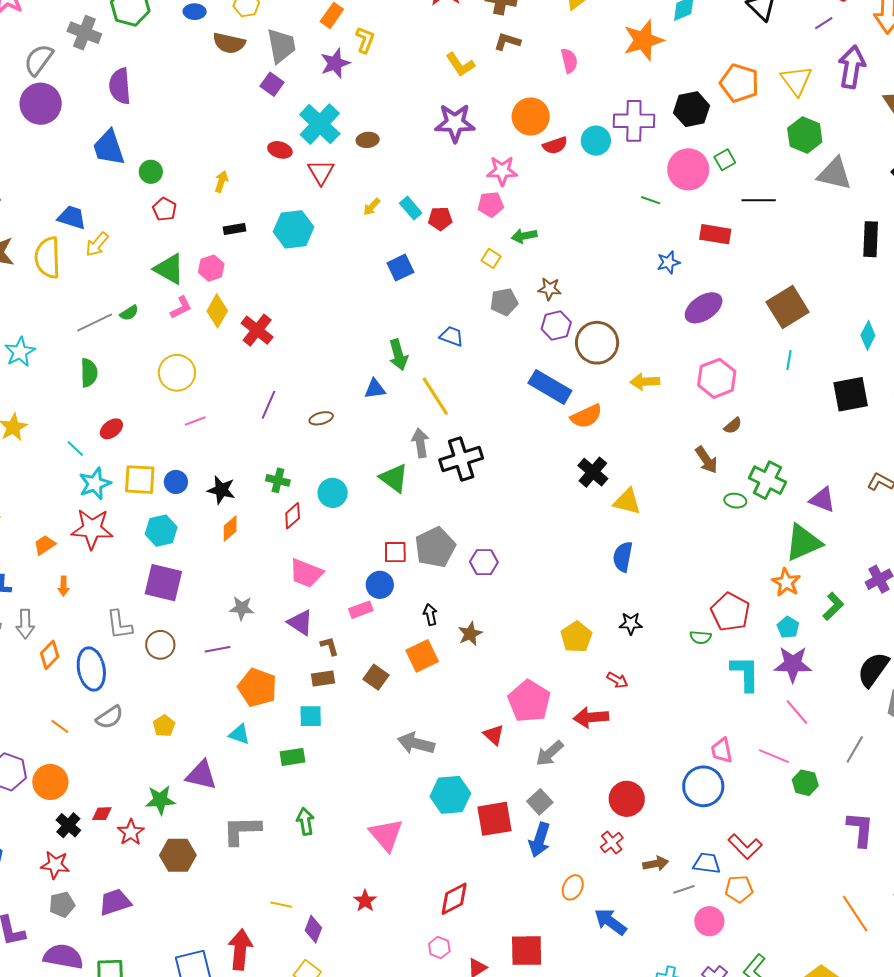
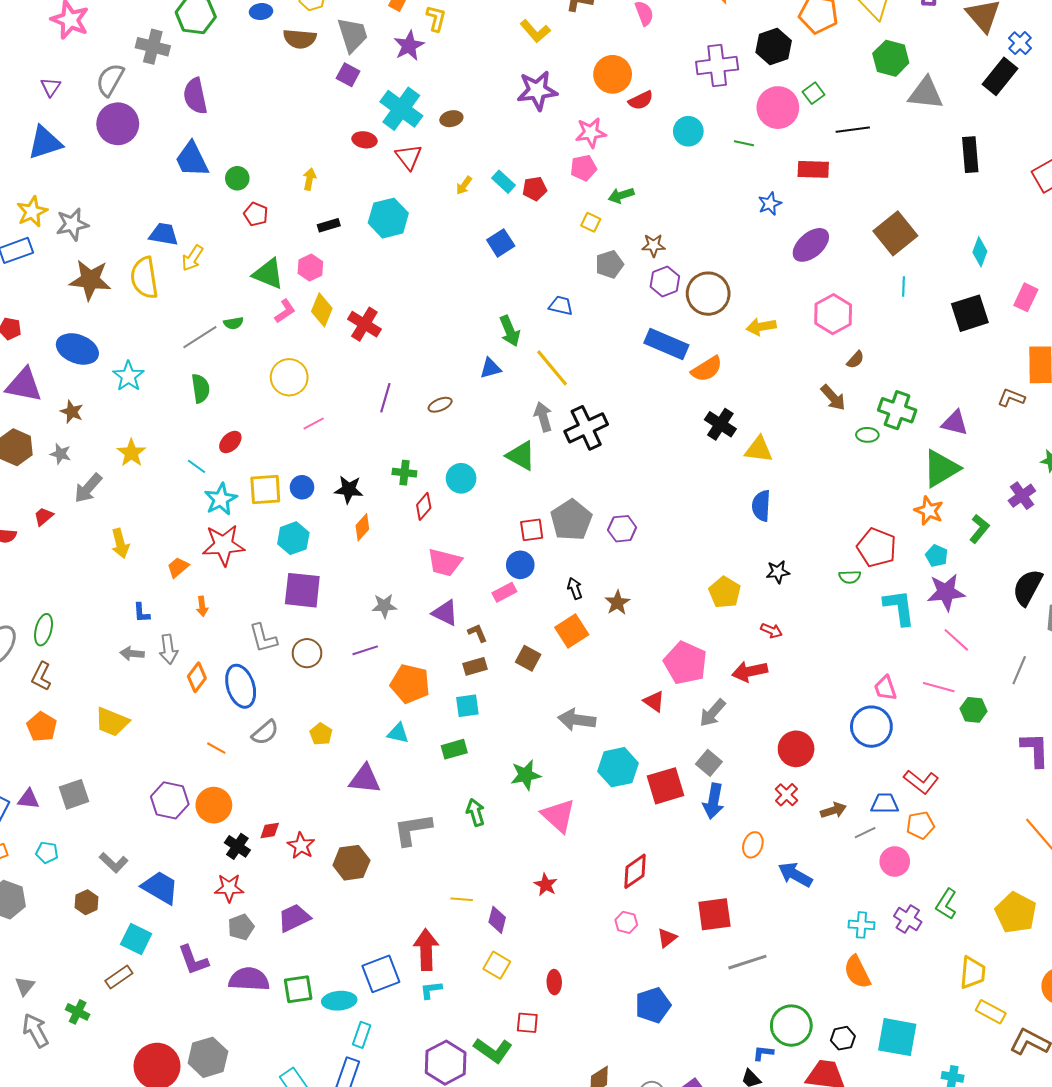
cyan circle: (596, 141) -> (688, 131), moved
green semicircle: (129, 313) -> (233, 323), turned 30
green star: (160, 800) -> (526, 775), moved

